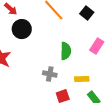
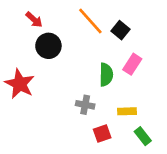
black square: (87, 13) -> (120, 30), moved
pink rectangle: (97, 46) -> (132, 64), moved

